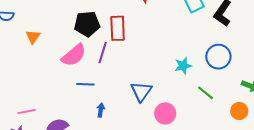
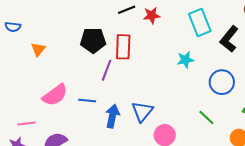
pink semicircle: (74, 55) -> (55, 95), moved
cyan star: (183, 66) -> (185, 60), moved
blue arrow: (101, 110) -> (112, 116), moved, size x1.6

